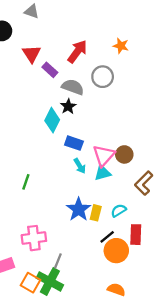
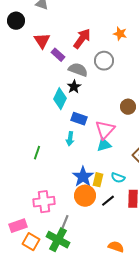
brown circle: (124, 154) -> (128, 107), moved
cyan arrow: (80, 166) -> (70, 139), moved, turned 40
cyan semicircle: (119, 211) -> (118, 178), turned -128
orange circle: (116, 251) -> (85, 196), moved
orange square: (30, 283) -> (31, 242), moved

